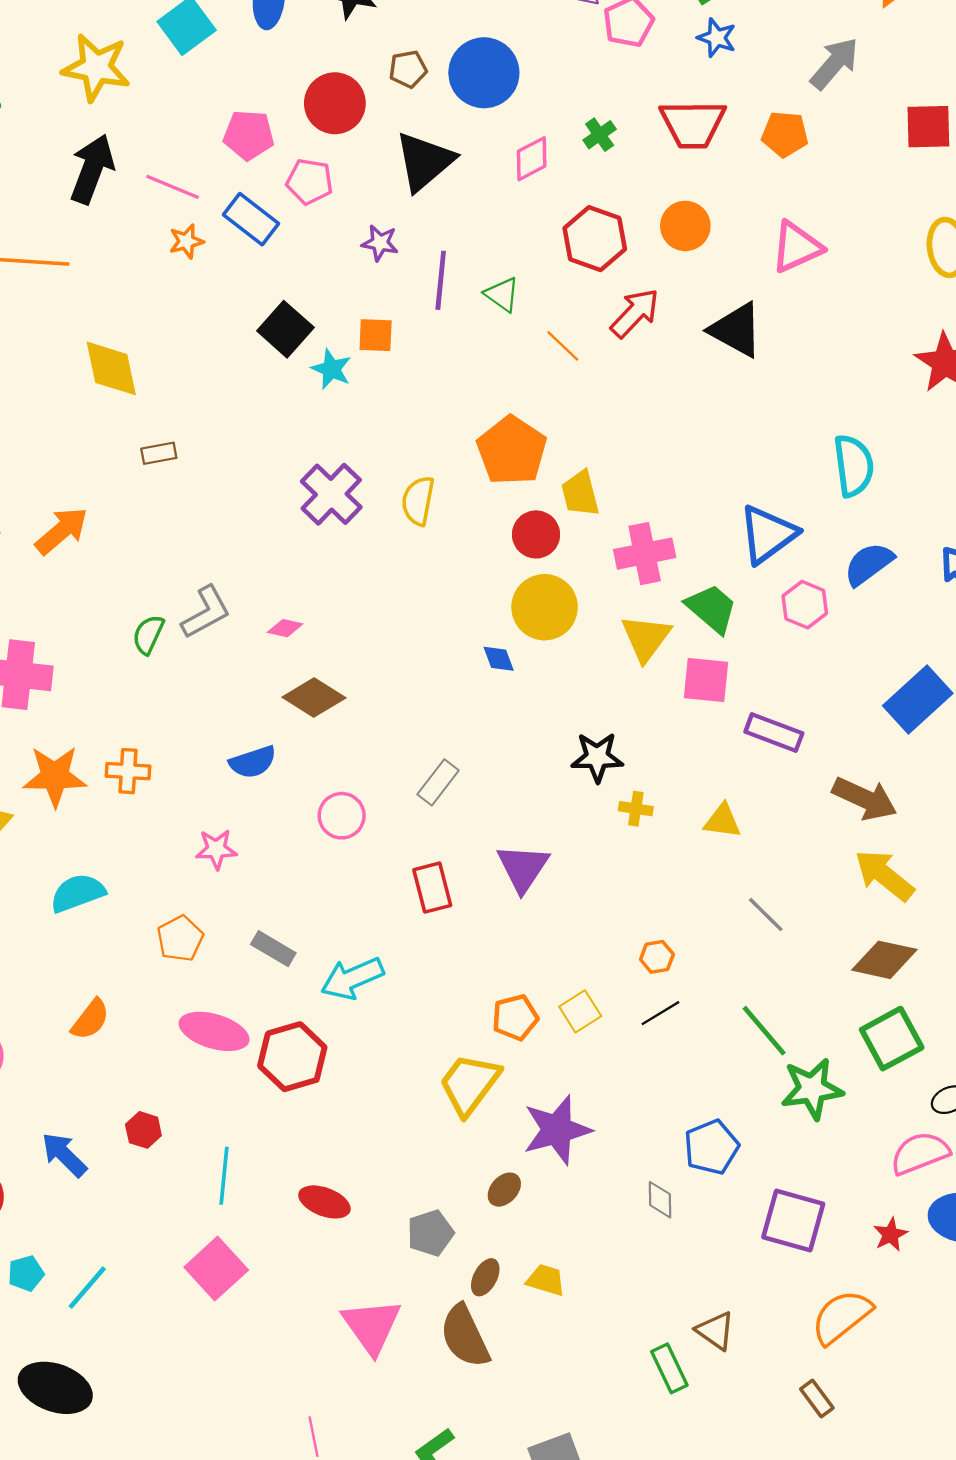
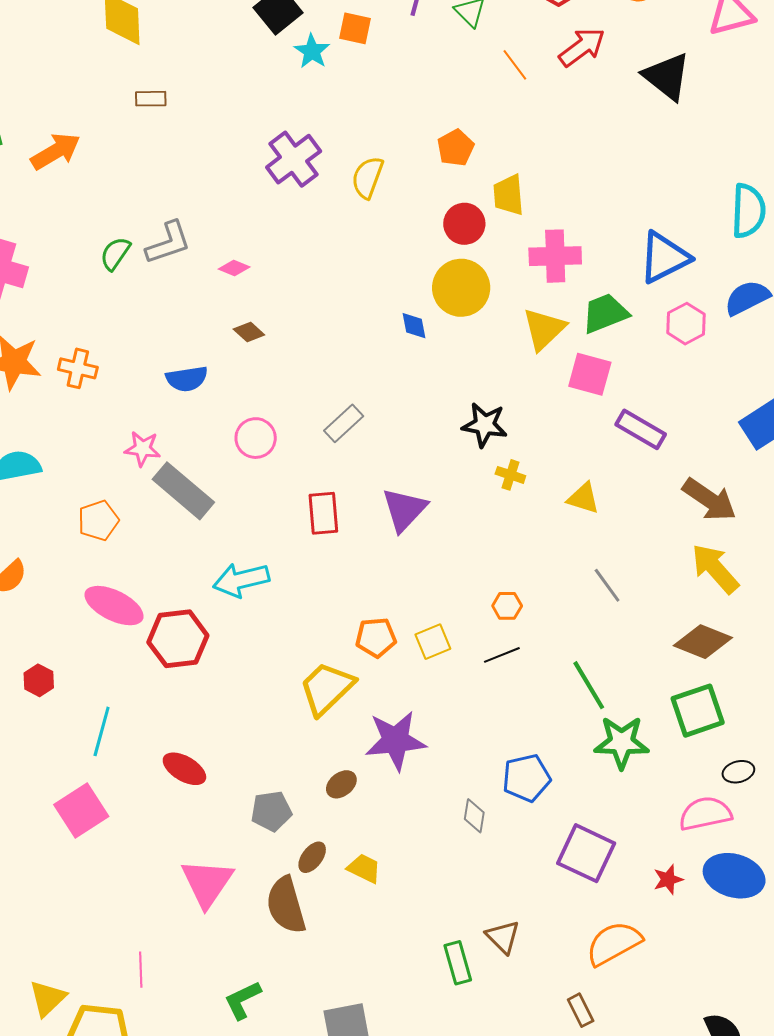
orange pentagon: (512, 450) -> (456, 148), size x0.6
green trapezoid: (712, 608) -> (605, 313), turned -72
brown diamond: (314, 697) -> (249, 332), size x0.6
gray rectangle: (273, 949) -> (183, 491), moved, size x1.6

